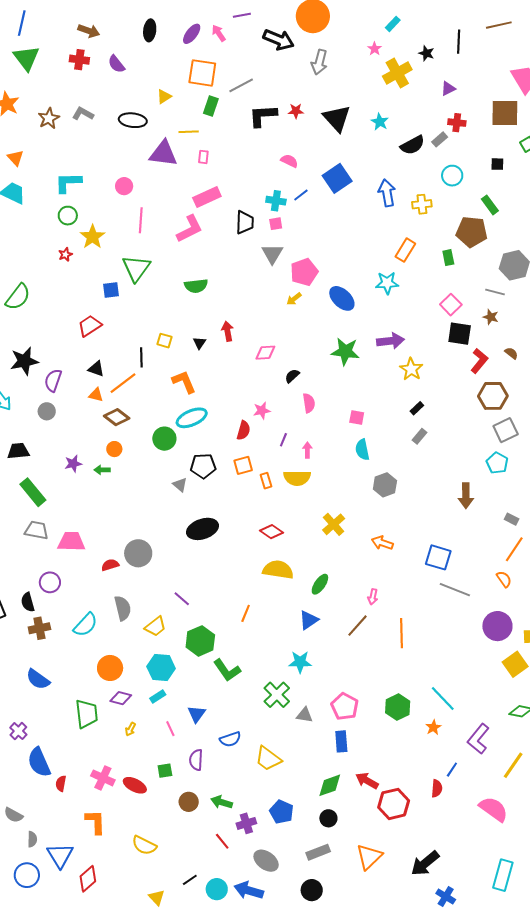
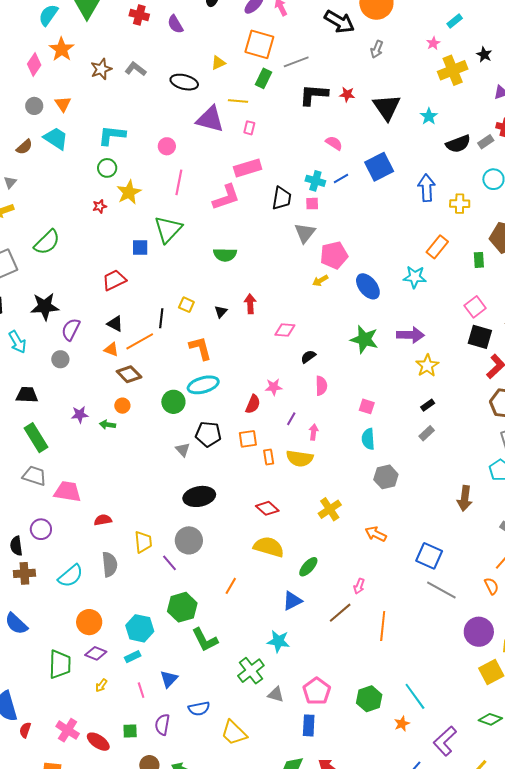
gray arrow: (319, 62) -> (377, 49), size x0.7
gray circle: (138, 553) -> (189, 540), moved
yellow trapezoid: (155, 626) -> (143, 542), moved, turned -65

